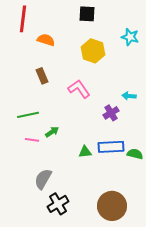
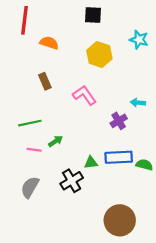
gray semicircle: (43, 179) -> (30, 187), moved
black cross: (58, 204) -> (72, 181), moved

